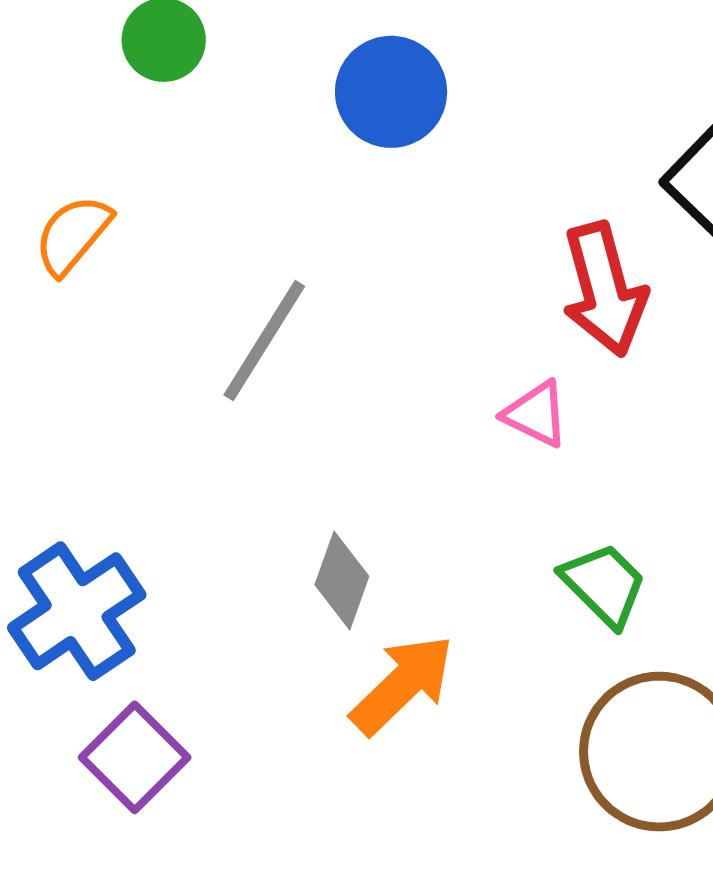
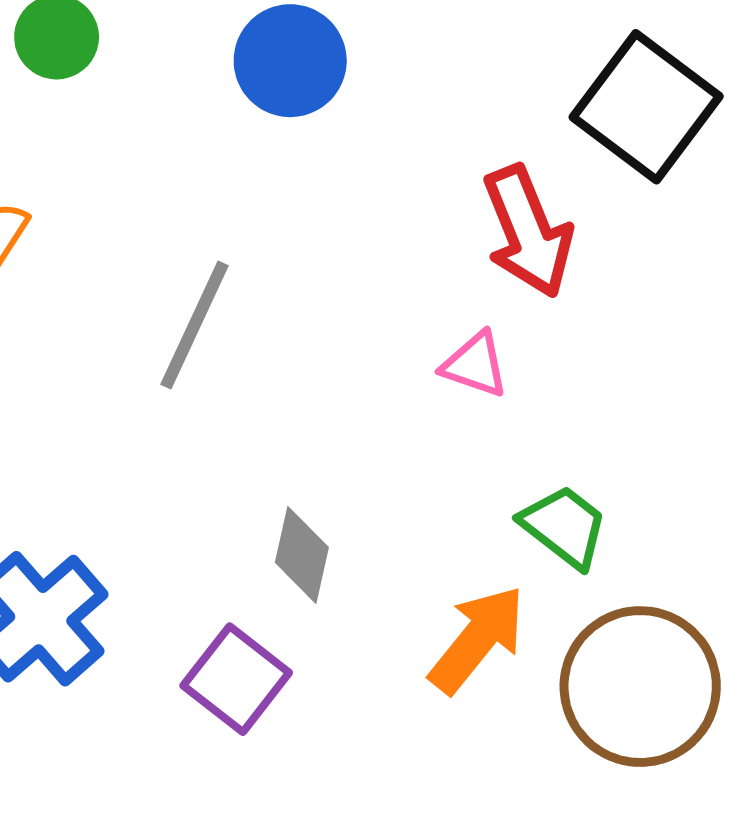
orange arrow: (402, 685) -> (477, 639), moved
purple square: (135, 757) -> (236, 679), moved

